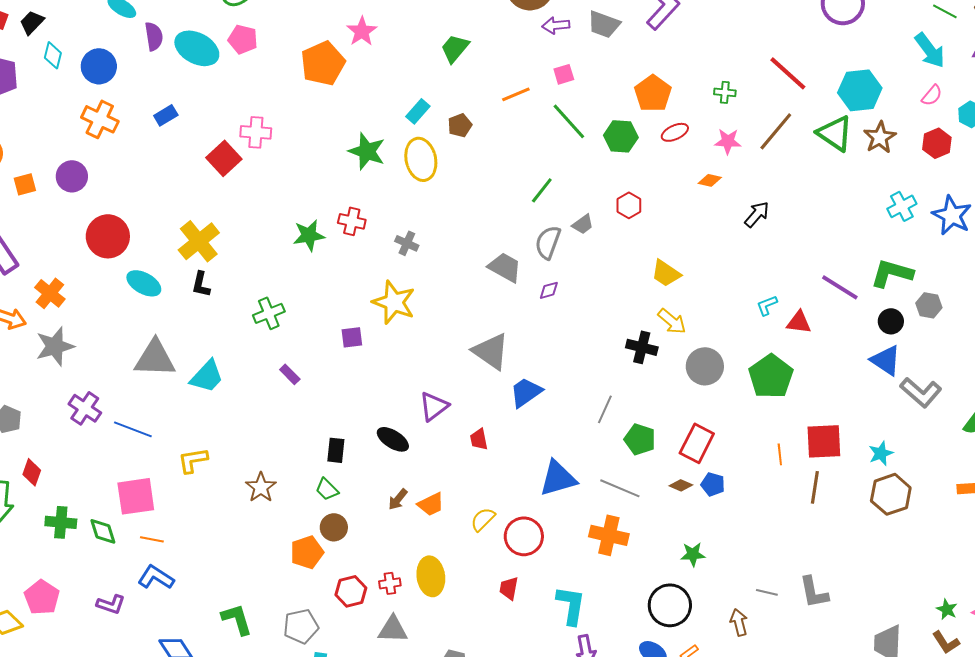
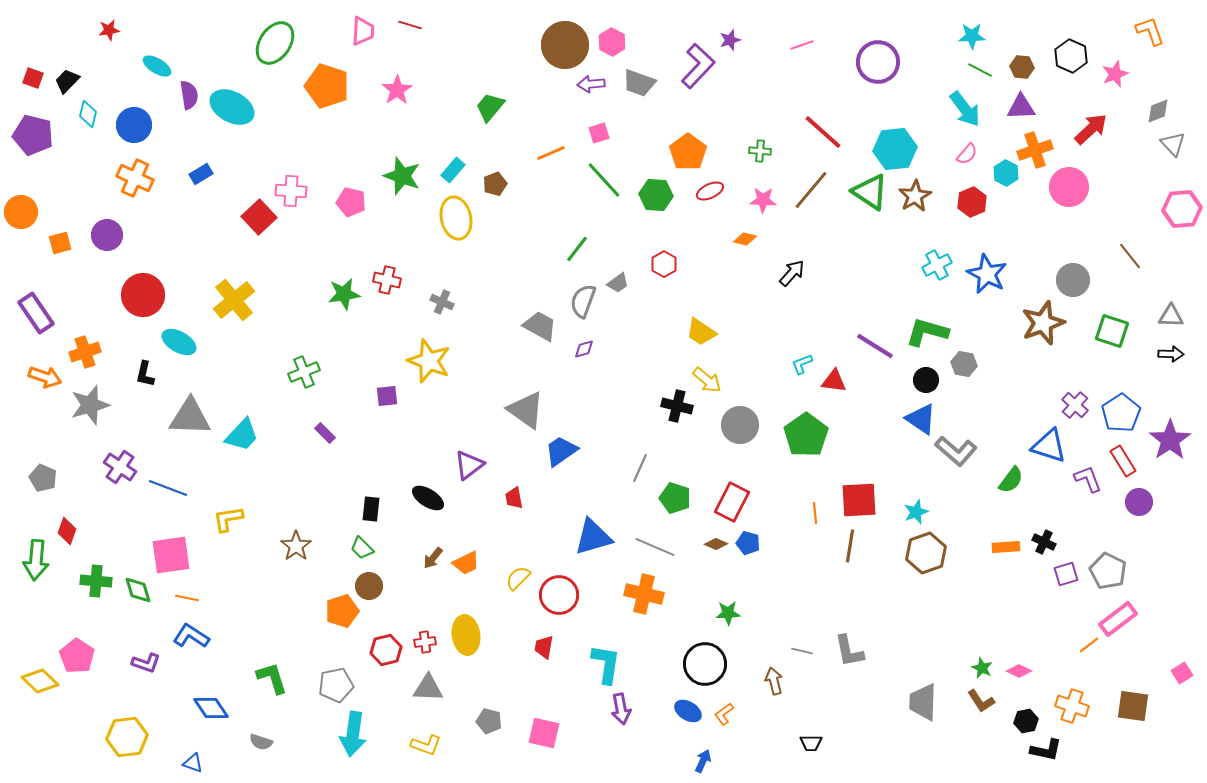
pink pentagon: (243, 39) -> (351, 202), moved
orange pentagon: (323, 63) -> (327, 86), moved, turned -30
green star: (367, 151) -> (402, 176), moved
black L-shape: (201, 284) -> (145, 374), moved
orange cross: (50, 293) -> (85, 352), turned 32

